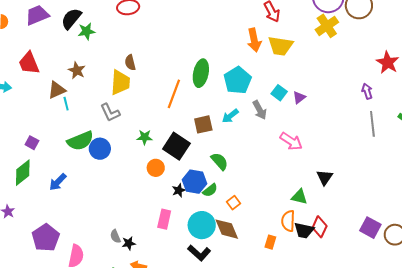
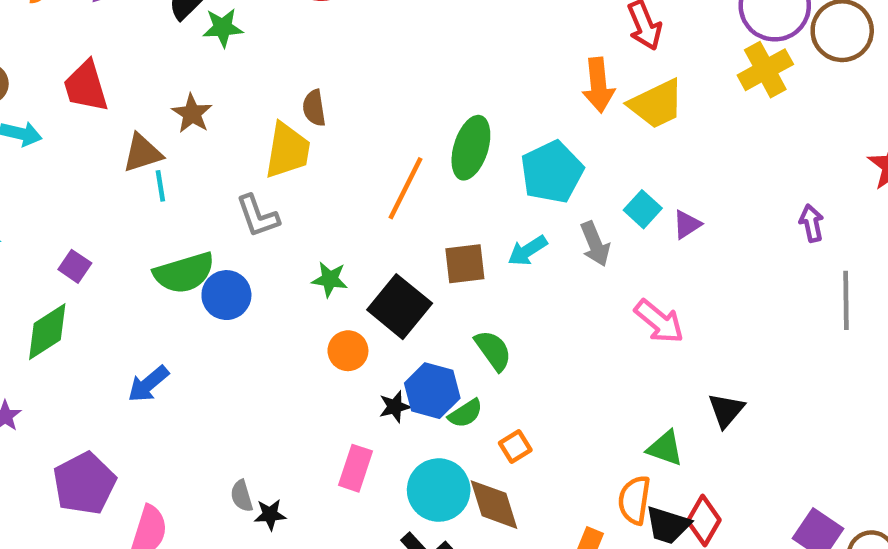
yellow trapezoid: (280, 46) -> (656, 104), turned -40
purple arrow: (367, 91) -> (812, 223), moved
blue arrow: (58, 182) -> (148, 384), moved

